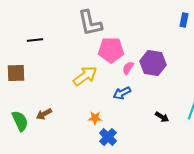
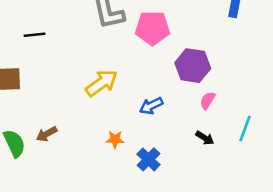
pink pentagon: (111, 50) -> (152, 28), moved
pink semicircle: (128, 68) -> (207, 100), moved
blue cross: (108, 137) -> (148, 159), moved

